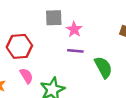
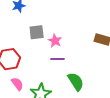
green semicircle: (103, 67) -> (76, 82), moved

